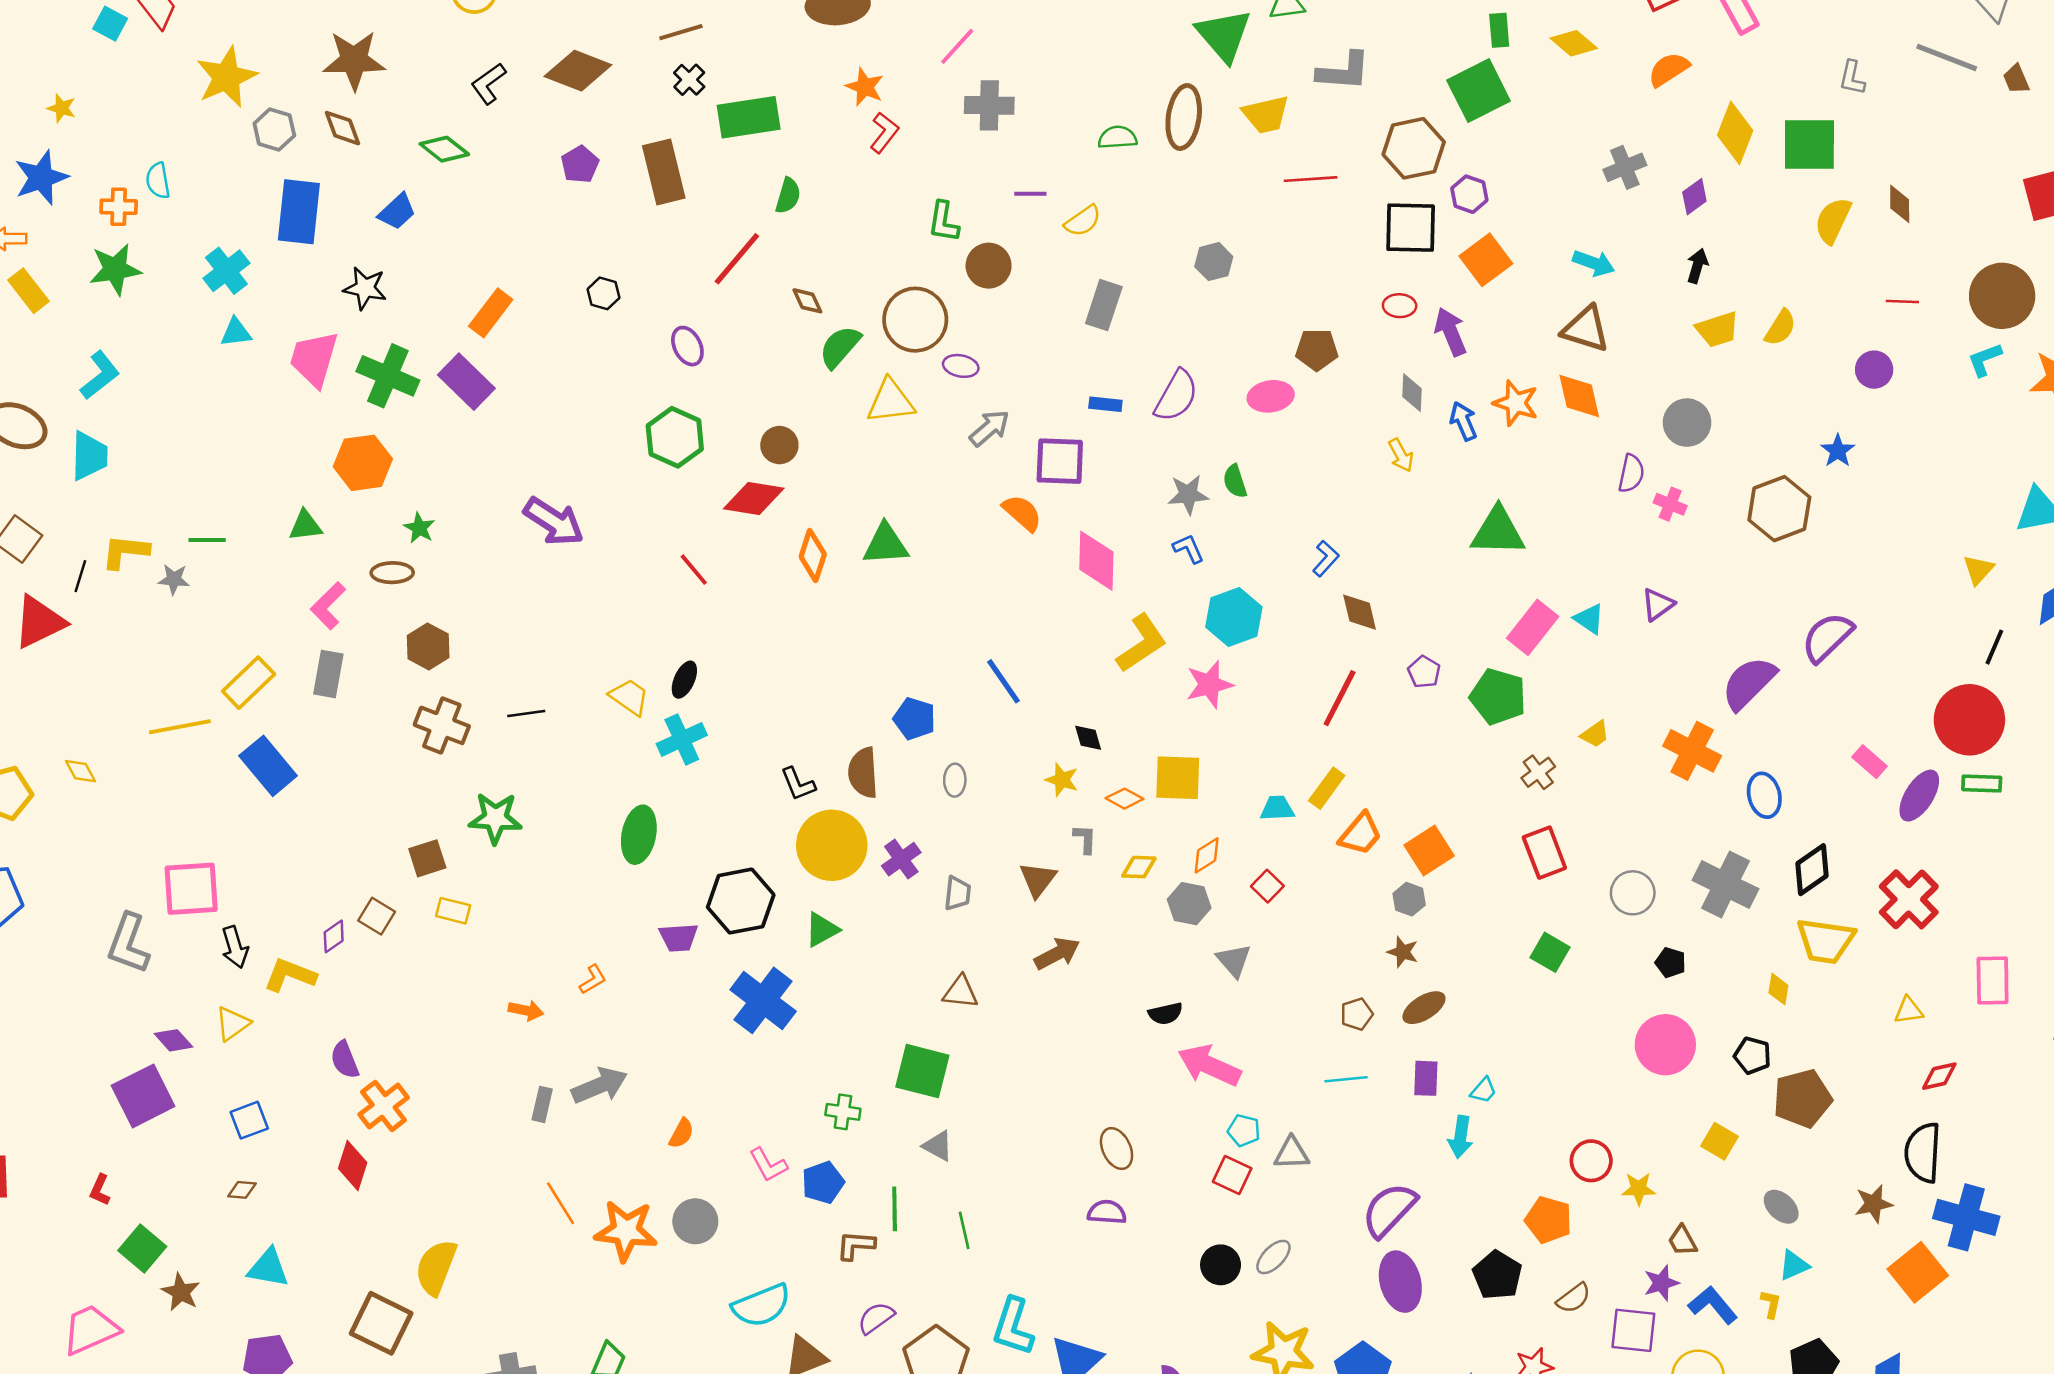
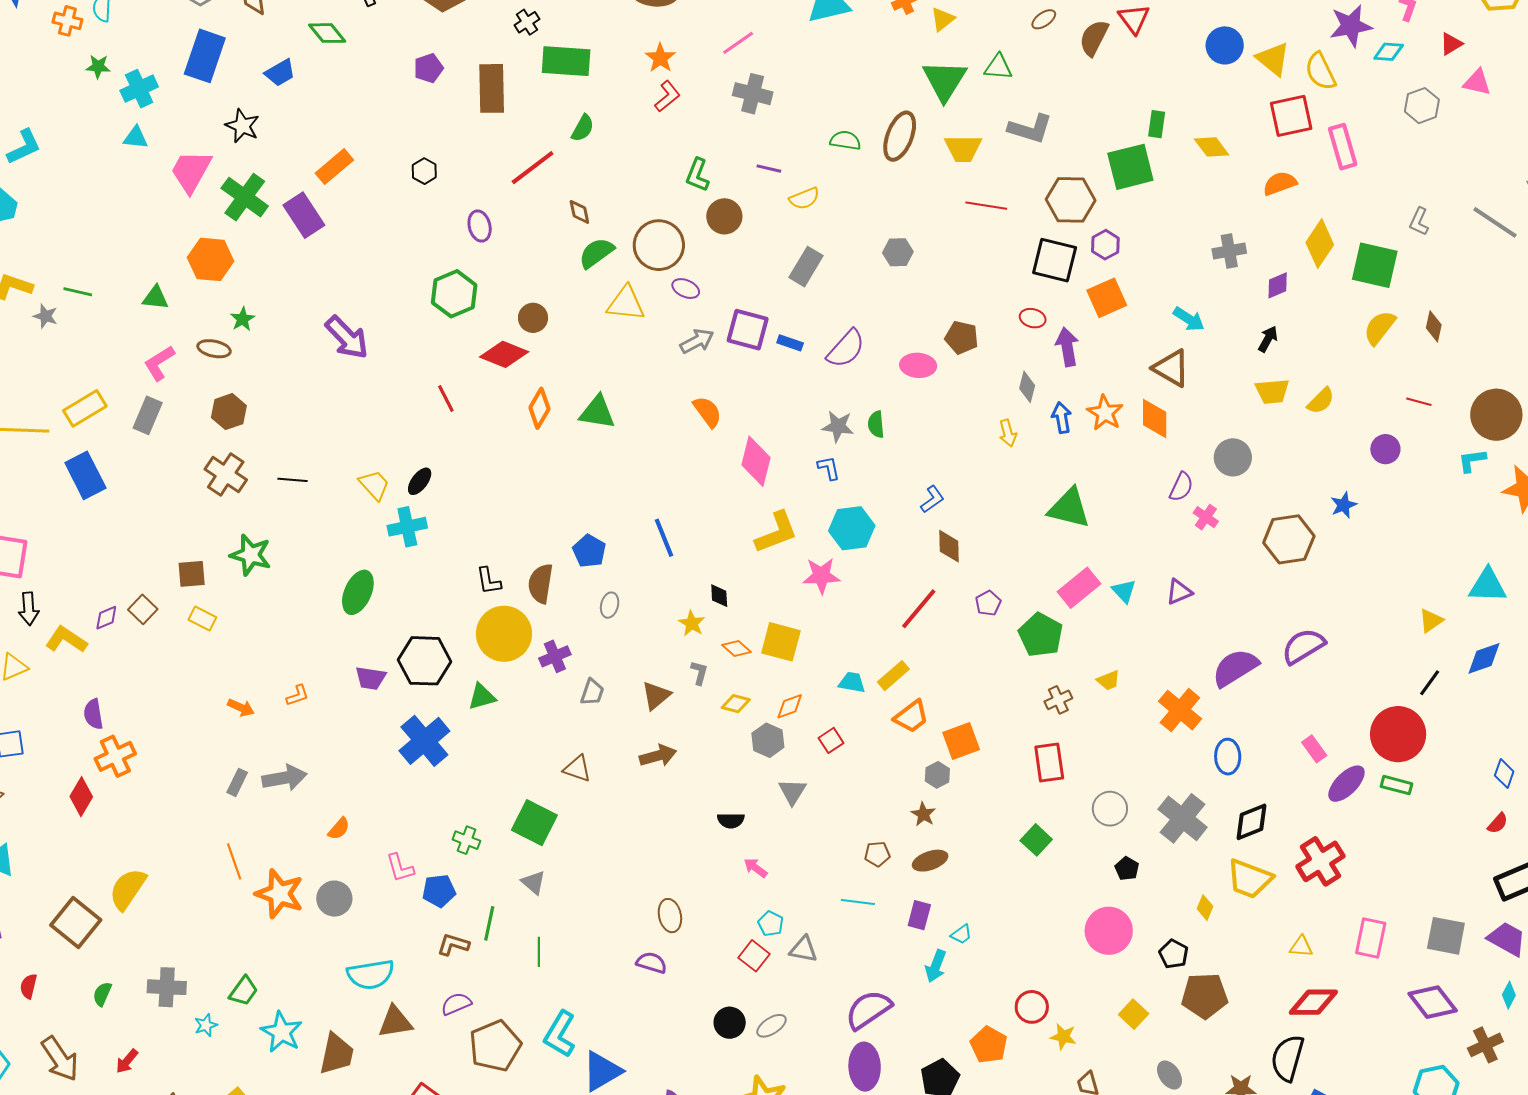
green star: (115, 269) -> (98, 67), moved, size x0.6
purple square: (1060, 461) -> (748, 330), moved
pink arrow: (1209, 1065) -> (755, 868), size x0.5
red diamond: (1939, 1076) -> (1313, 1002), size x1.6

